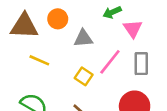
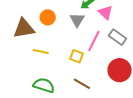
gray triangle: (83, 38) -> (77, 20), moved, turned -42
gray rectangle: (141, 64) -> (118, 37), turned -42

